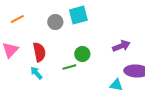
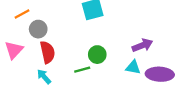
gray circle: (55, 22) -> (38, 29), moved
cyan triangle: (116, 85) -> (133, 67), moved

